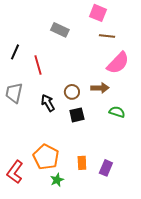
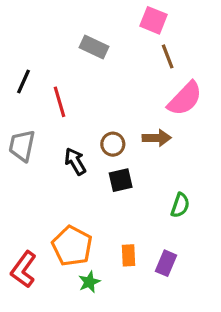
brown line: (107, 36) -> (168, 56), turned 63
green semicircle: (117, 112) -> (180, 205), moved, turned 91

